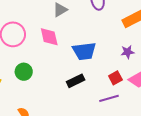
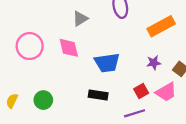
green circle: (24, 72) -> (43, 100), moved
black rectangle: (76, 81) -> (98, 95), turned 36

